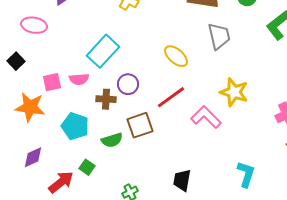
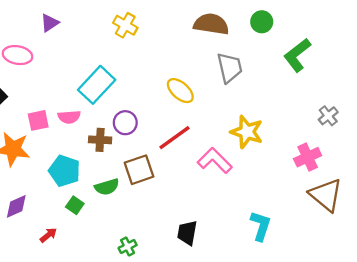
green square: (87, 167) -> (75, 205), moved
red arrow: (61, 182) -> (48, 235), size x0.6

